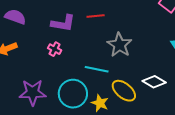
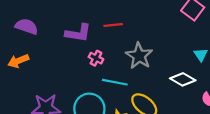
pink cross: (55, 49) -> (96, 58), moved
white diamond: (154, 82) -> (183, 79), moved

